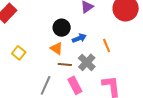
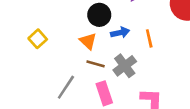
orange line: (107, 45) -> (149, 38), moved

